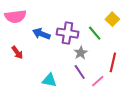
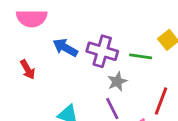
green line: (95, 33) -> (141, 56), turned -49

